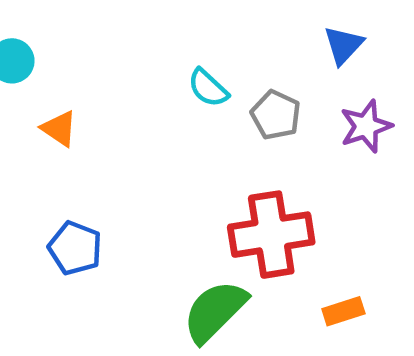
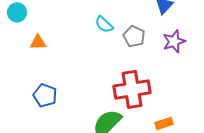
orange triangle: (59, 129) -> (38, 42), turned -36

